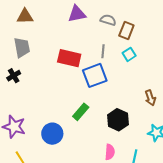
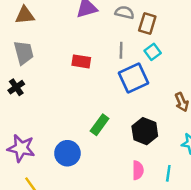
red rectangle: (69, 58) -> (81, 61), size x0.7
blue square: (95, 75) -> (133, 78), moved

